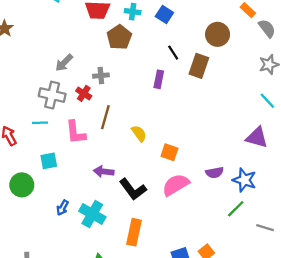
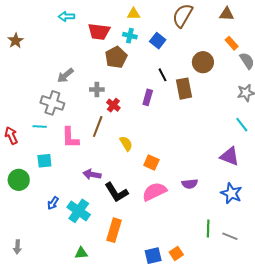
brown rectangle: (199, 66) -> (184, 89), turned -35
red cross: (84, 93) -> (113, 105), moved
blue star: (244, 180) -> (231, 193), moved
green line: (236, 209) -> (208, 229), moved, turned -48

